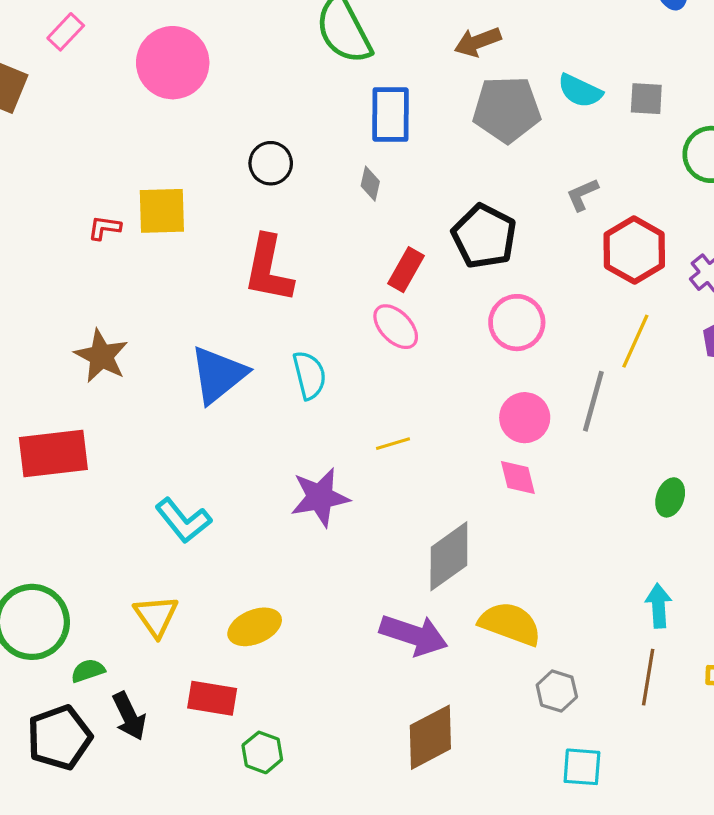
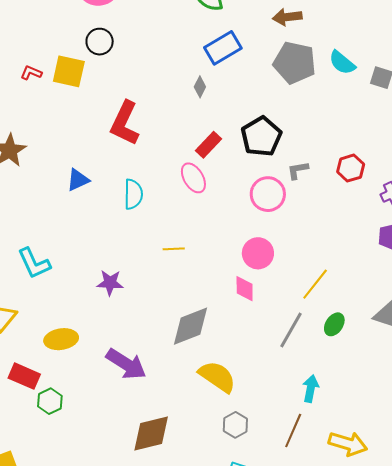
blue rectangle: (391, 115) -> (223, 48), turned 45
black circle: (271, 163) -> (100, 42), moved
gray L-shape: (582, 194) -> (298, 170), moved
red hexagon: (634, 250) -> (351, 168), size x0.7
yellow line: (635, 341) -> (315, 284), moved
blue triangle: (218, 375) -> (78, 180), size x0.6
gray line: (593, 401) -> (291, 330), moved
purple star: (320, 497) -> (110, 283), moved, size x0.7
purple arrow: (414, 635) -> (126, 364), moved
green hexagon: (262, 752) -> (50, 401), moved

